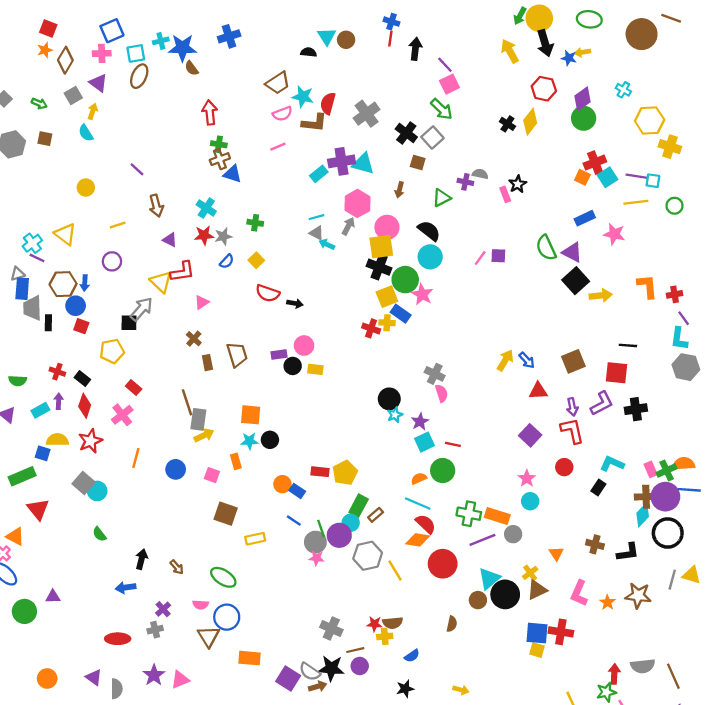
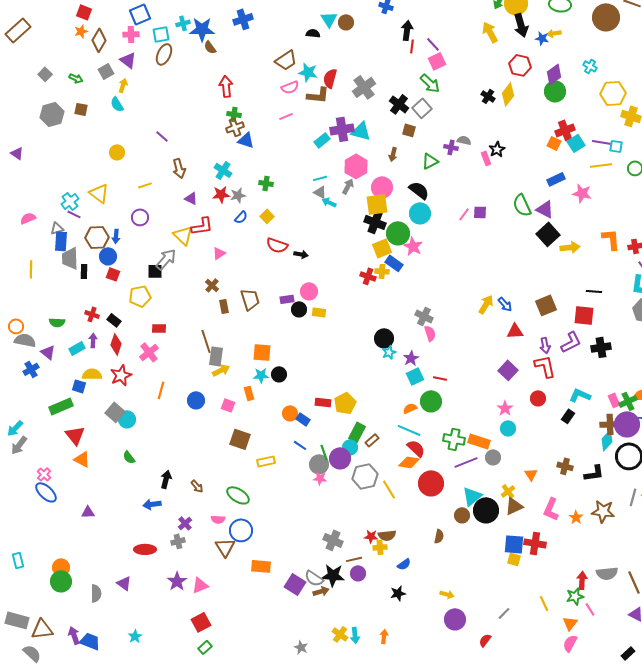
red line: (390, 39) -> (412, 46), moved
red rectangle: (134, 388) -> (159, 328), turned -40
orange triangle: (15, 536) -> (82, 459), moved
green circle: (24, 611) -> (61, 581), moved
orange circle: (47, 678) -> (61, 567), moved
gray semicircle: (116, 689) -> (96, 593), moved

